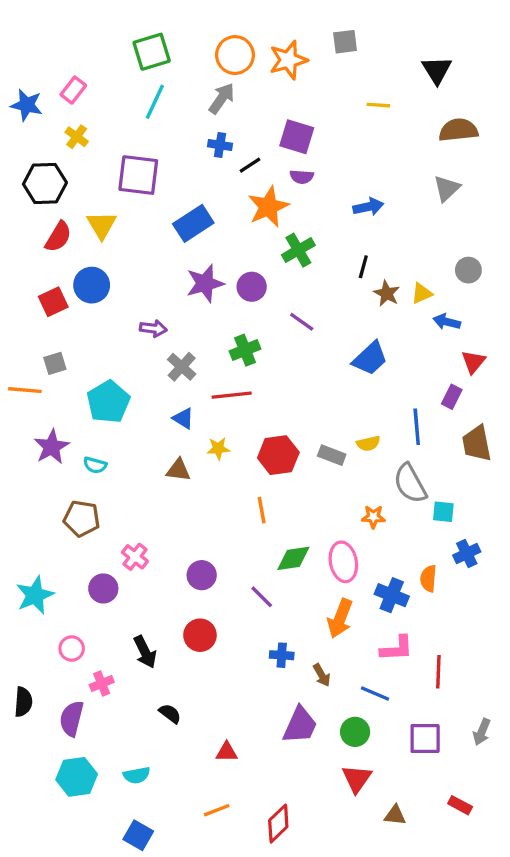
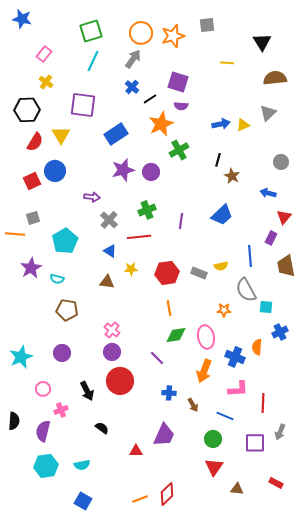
blue star: (27, 105) -> (22, 19), moved
blue cross: (220, 145) -> (132, 87), turned 32
yellow triangle: (422, 293) -> (243, 125), moved
purple line: (302, 322) -> (181, 221), moved, turned 63
orange line: (262, 510) -> (169, 308), moved
brown pentagon: (82, 518) -> (67, 310), moved
pink cross: (135, 557) -> (112, 330), moved
purple circle: (202, 575) -> (112, 352), moved
red circle: (200, 635) -> (120, 381), size x1.4
purple trapezoid: (300, 725) -> (164, 435), moved
gray arrow: (482, 732) -> (280, 432), moved
orange line: (217, 810) -> (140, 499), moved

